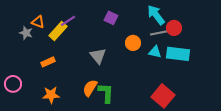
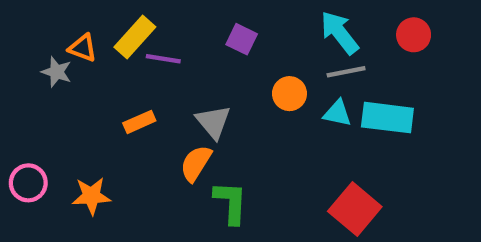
purple line: (68, 21) -> (163, 59), moved, turned 42
red circle: (174, 28) -> (414, 35), moved
yellow rectangle: (58, 31) -> (135, 37), moved
orange rectangle: (48, 62) -> (139, 122), moved
orange semicircle: (90, 88) -> (196, 163), moved
orange star: (51, 95) -> (91, 196), moved

